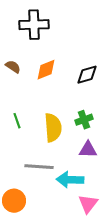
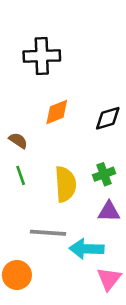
brown semicircle: (13, 67) -> (18, 141), moved

